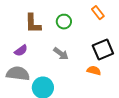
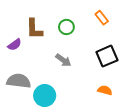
purple semicircle: (21, 51) -> (15, 45), moved
orange semicircle: (94, 71) -> (105, 90), moved

